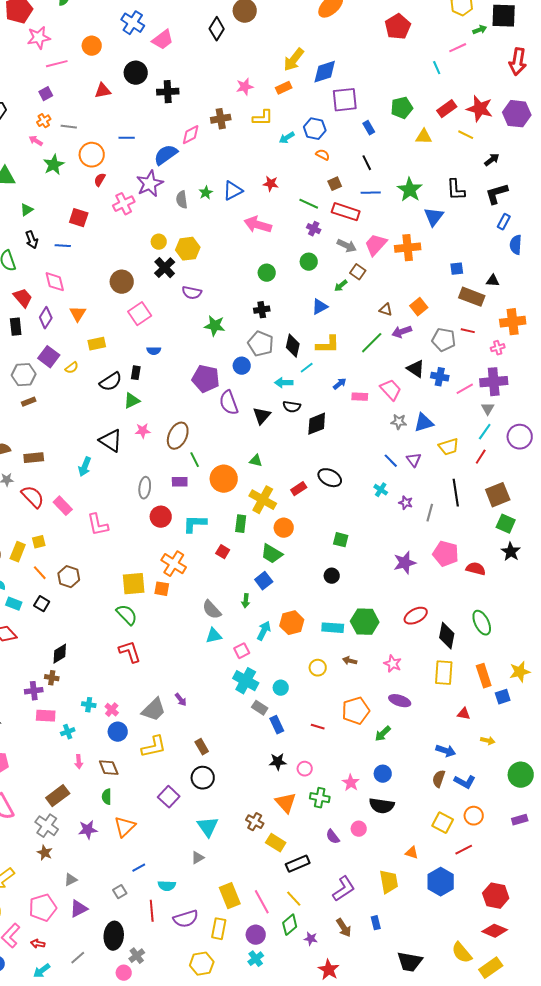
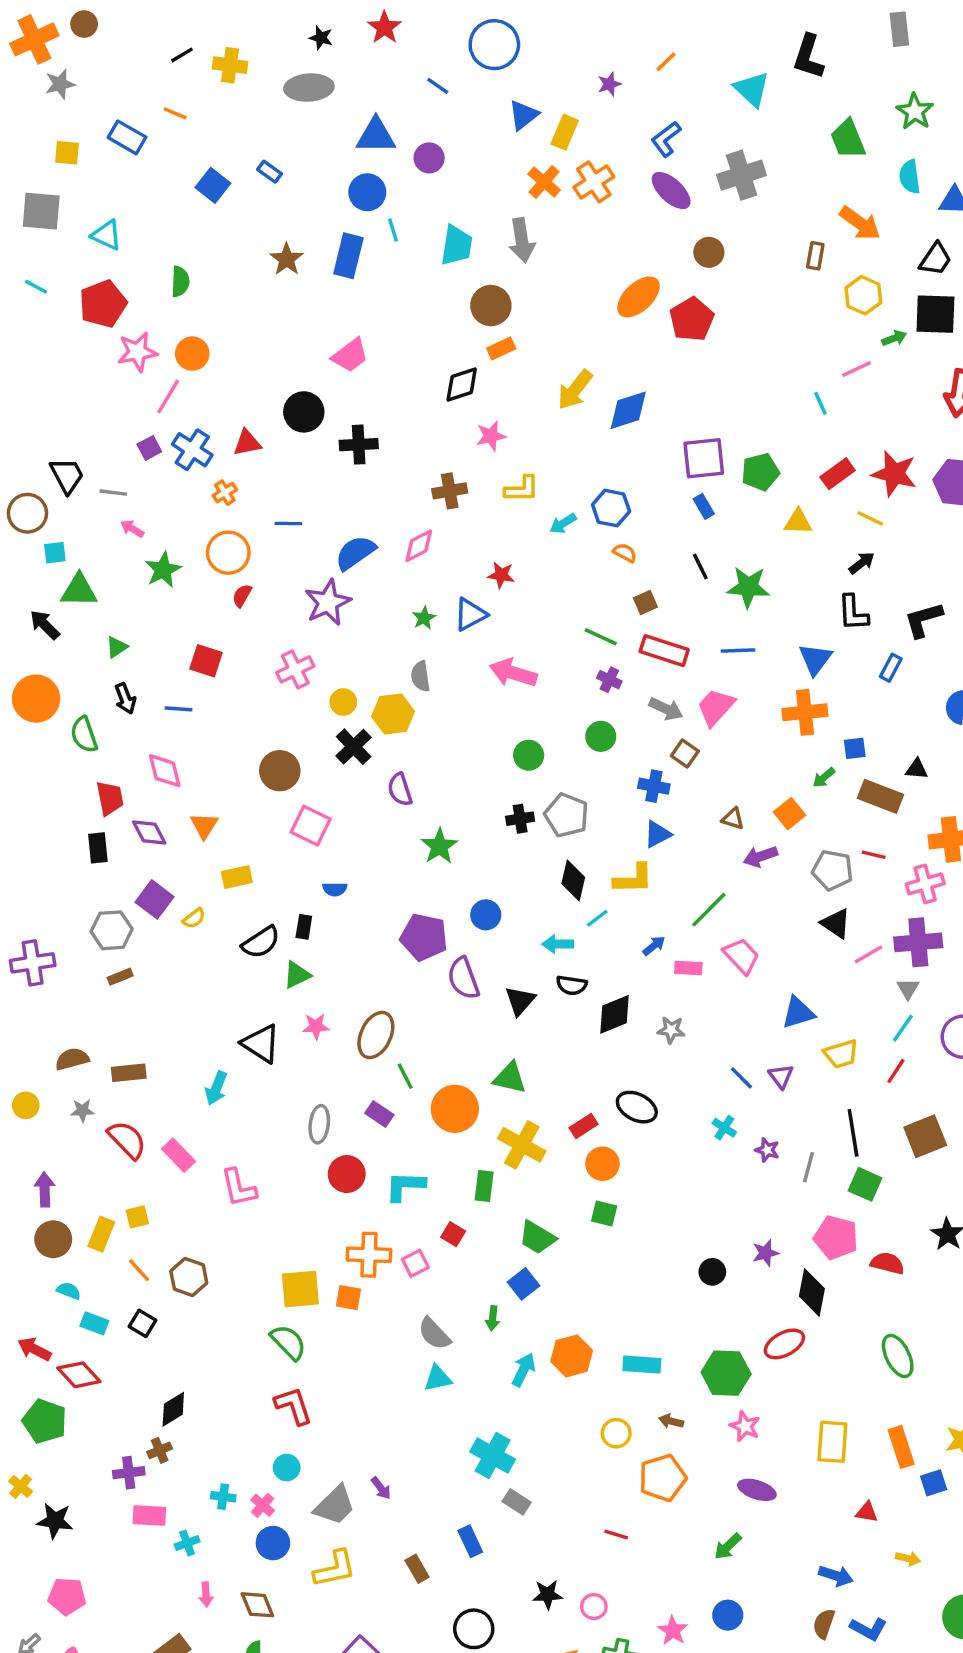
blue cross: (133, 23) -> (192, 450), moved
red pentagon: (398, 27) -> (692, 319), moved
black diamond: (217, 29) -> (462, 384), moved, turned 40
orange circle: (92, 46) -> (192, 354), moved
pink line: (57, 64) -> (168, 396), turned -45
orange rectangle: (284, 88) -> (501, 348), moved
purple square: (345, 100) -> (704, 458), moved
orange cross: (44, 121) -> (225, 493), moved
gray line: (69, 127) -> (113, 493), moved
pink diamond: (191, 135) -> (419, 546), moved
black arrow: (492, 160) -> (862, 563), moved
red star: (271, 184) -> (501, 575), moved
green star: (410, 190) -> (748, 587), moved, turned -30
blue line: (371, 193) -> (738, 651), moved
gray semicircle: (182, 200) -> (421, 676), moved
pink cross: (124, 204) -> (295, 669), moved
blue rectangle: (504, 222) -> (891, 668), moved
orange cross: (408, 248) -> (805, 712), moved
green arrow: (341, 286) -> (824, 778), moved
purple semicircle: (192, 293) -> (400, 790), turned 60
red trapezoid: (23, 298) -> (110, 798), turned 30
blue triangle: (320, 307) -> (657, 834), moved
pink square: (140, 314) -> (311, 826), turned -30
purple diamond: (46, 318) -> (149, 832), turned -60
green star: (215, 326) -> (439, 846), turned 30
green line: (372, 343) -> (709, 910), moved
gray pentagon: (261, 344) -> (566, 815), moved
pink cross: (498, 348) -> (925, 884), size x1.5
black triangle: (416, 369) -> (836, 923), moved
blue cross: (440, 377) -> (654, 786), moved
gray star: (399, 422) -> (671, 1030), moved
green triangle: (256, 461) -> (510, 1078), size x1.5
purple rectangle: (180, 482) -> (379, 1114), turned 35
green square: (506, 524) -> (865, 1184), moved
orange circle: (284, 528) -> (602, 1164), moved
green square: (341, 540) -> (604, 1213), moved
purple star: (405, 563) -> (766, 1253), size x0.7
orange cross: (174, 564) -> (369, 1255), turned -30
black circle: (332, 576) -> (712, 1272), moved
green hexagon: (365, 622) -> (726, 1373), moved
black diamond: (447, 636) -> (812, 1292), moved
pink square: (242, 651) -> (415, 1263), moved
brown cross: (52, 678) -> (160, 1450), turned -32
cyan circle: (281, 688) -> (287, 1468), moved
orange pentagon: (356, 711) -> (663, 1478), moved
blue rectangle: (277, 725) -> (470, 1541), moved
black circle: (203, 778) -> (474, 1629), moved

